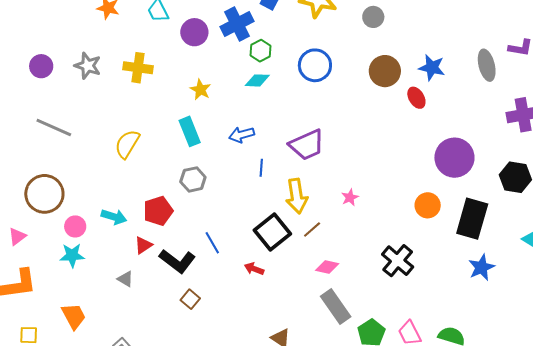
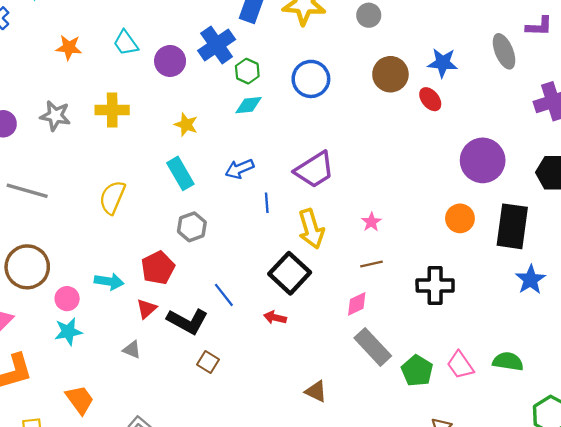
brown line: (312, 229) -> (371, 264), moved, turned 36
black cross: (398, 261) -> (435, 285), turned -32
pink diamond: (327, 267) -> (357, 304), turned -30

